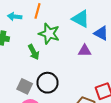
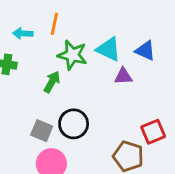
cyan triangle: (81, 19) -> (109, 49), moved
green arrow: (34, 52) -> (52, 82), turned -119

